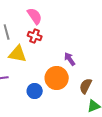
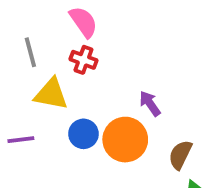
blue circle: (35, 91) -> (83, 134), moved

